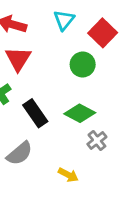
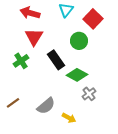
black rectangle: (35, 113) -> (56, 60), moved
gray semicircle: (20, 153) -> (46, 106), moved

